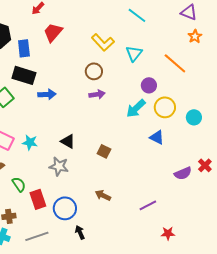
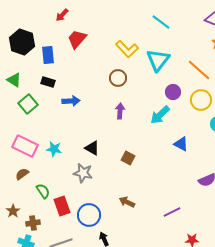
cyan triangle: (134, 53) -> (158, 60), size x1.4
black rectangle: (24, 75) -> (48, 82), size x0.6
purple arrow: (97, 94) -> (120, 111), moved, turned -77
yellow circle: (165, 107) -> (201, 100), moved

